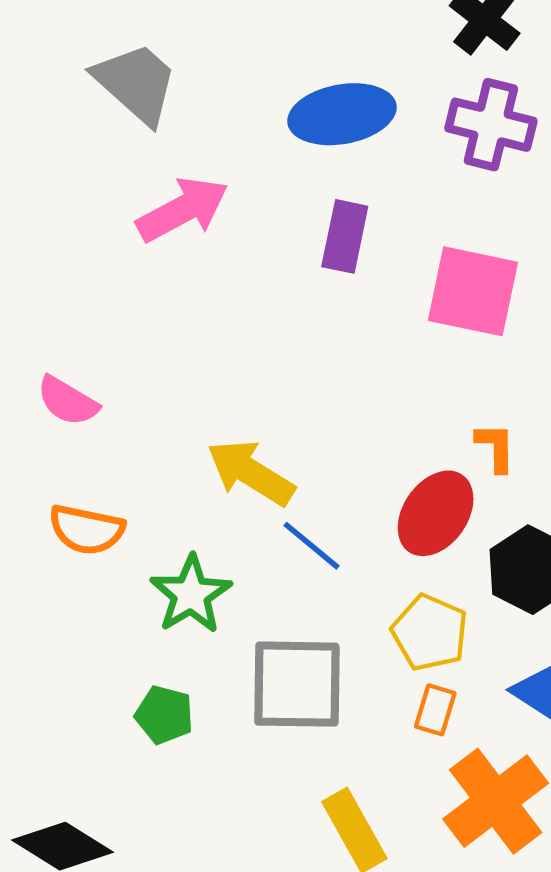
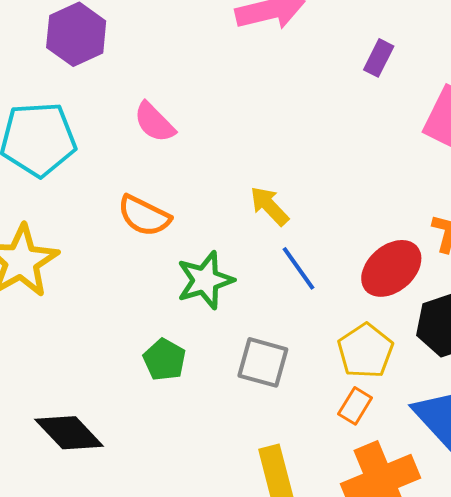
purple rectangle: (345, 236) -> (379, 58), size x0.7
yellow arrow: (251, 473) -> (269, 206), size x0.7
gray square: (297, 684) -> (263, 362), size x0.7

